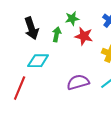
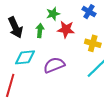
purple semicircle: (78, 82) -> (54, 65), moved

